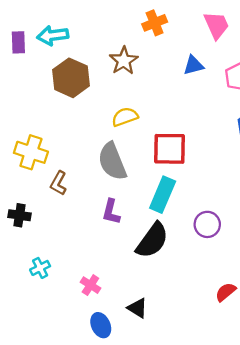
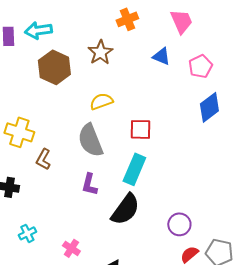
blue triangle: (194, 65) -> (161, 56), turned 36
red square: (169, 149) -> (140, 129), size x0.7
purple circle: (207, 224) -> (179, 224), moved

